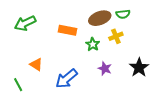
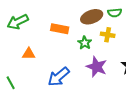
yellow cross: (116, 36) -> (108, 35), turned 32
orange triangle: (36, 64) -> (29, 54), moved, turned -32
purple star: (105, 69) -> (97, 67), size x1.5

